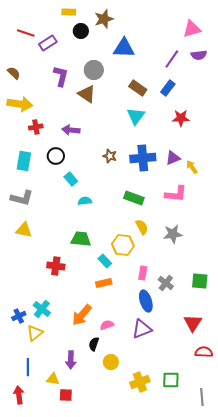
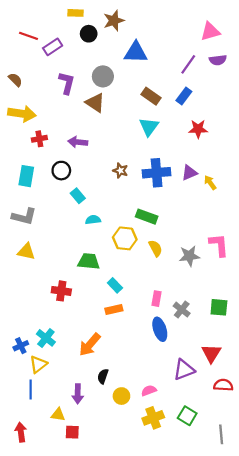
pink L-shape: (176, 194) -> (219, 245), moved, turned -100
yellow hexagon: (123, 245) -> (125, 238), moved
pink semicircle: (107, 325) -> (149, 391), moved
purple triangle: (142, 329) -> (184, 370), moved
blue line: (28, 367) -> (31, 389), moved
green square: (171, 380) -> (187, 416), turned 30

